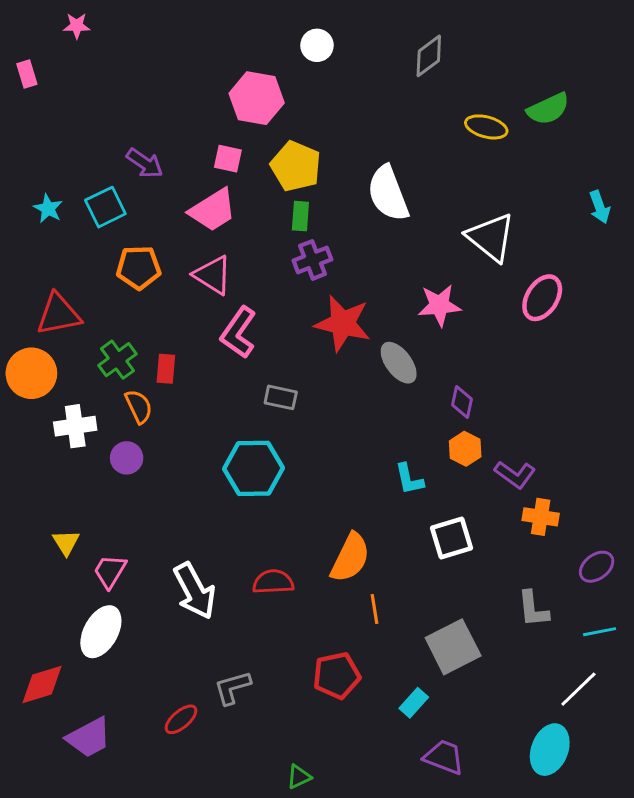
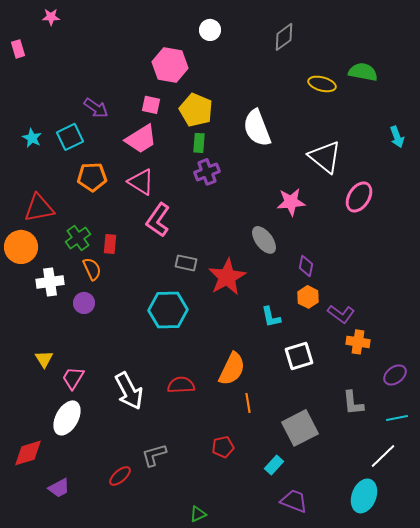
green semicircle: (548, 109) -> (363, 72), turned -144
red star: (343, 323) -> (227, 277), moved, turned 30
red pentagon: (337, 676) -> (223, 447), size x0.7
purple trapezoid: (89, 737) -> (59, 488), size x0.7

